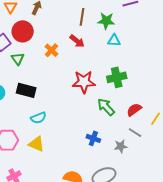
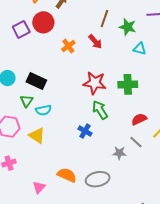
cyan triangle: (114, 40) -> (140, 49), moved
green triangle: (18, 59) -> (27, 101), moved
green arrow: (106, 107) -> (100, 110), moved
blue cross: (93, 138) -> (85, 131), moved

